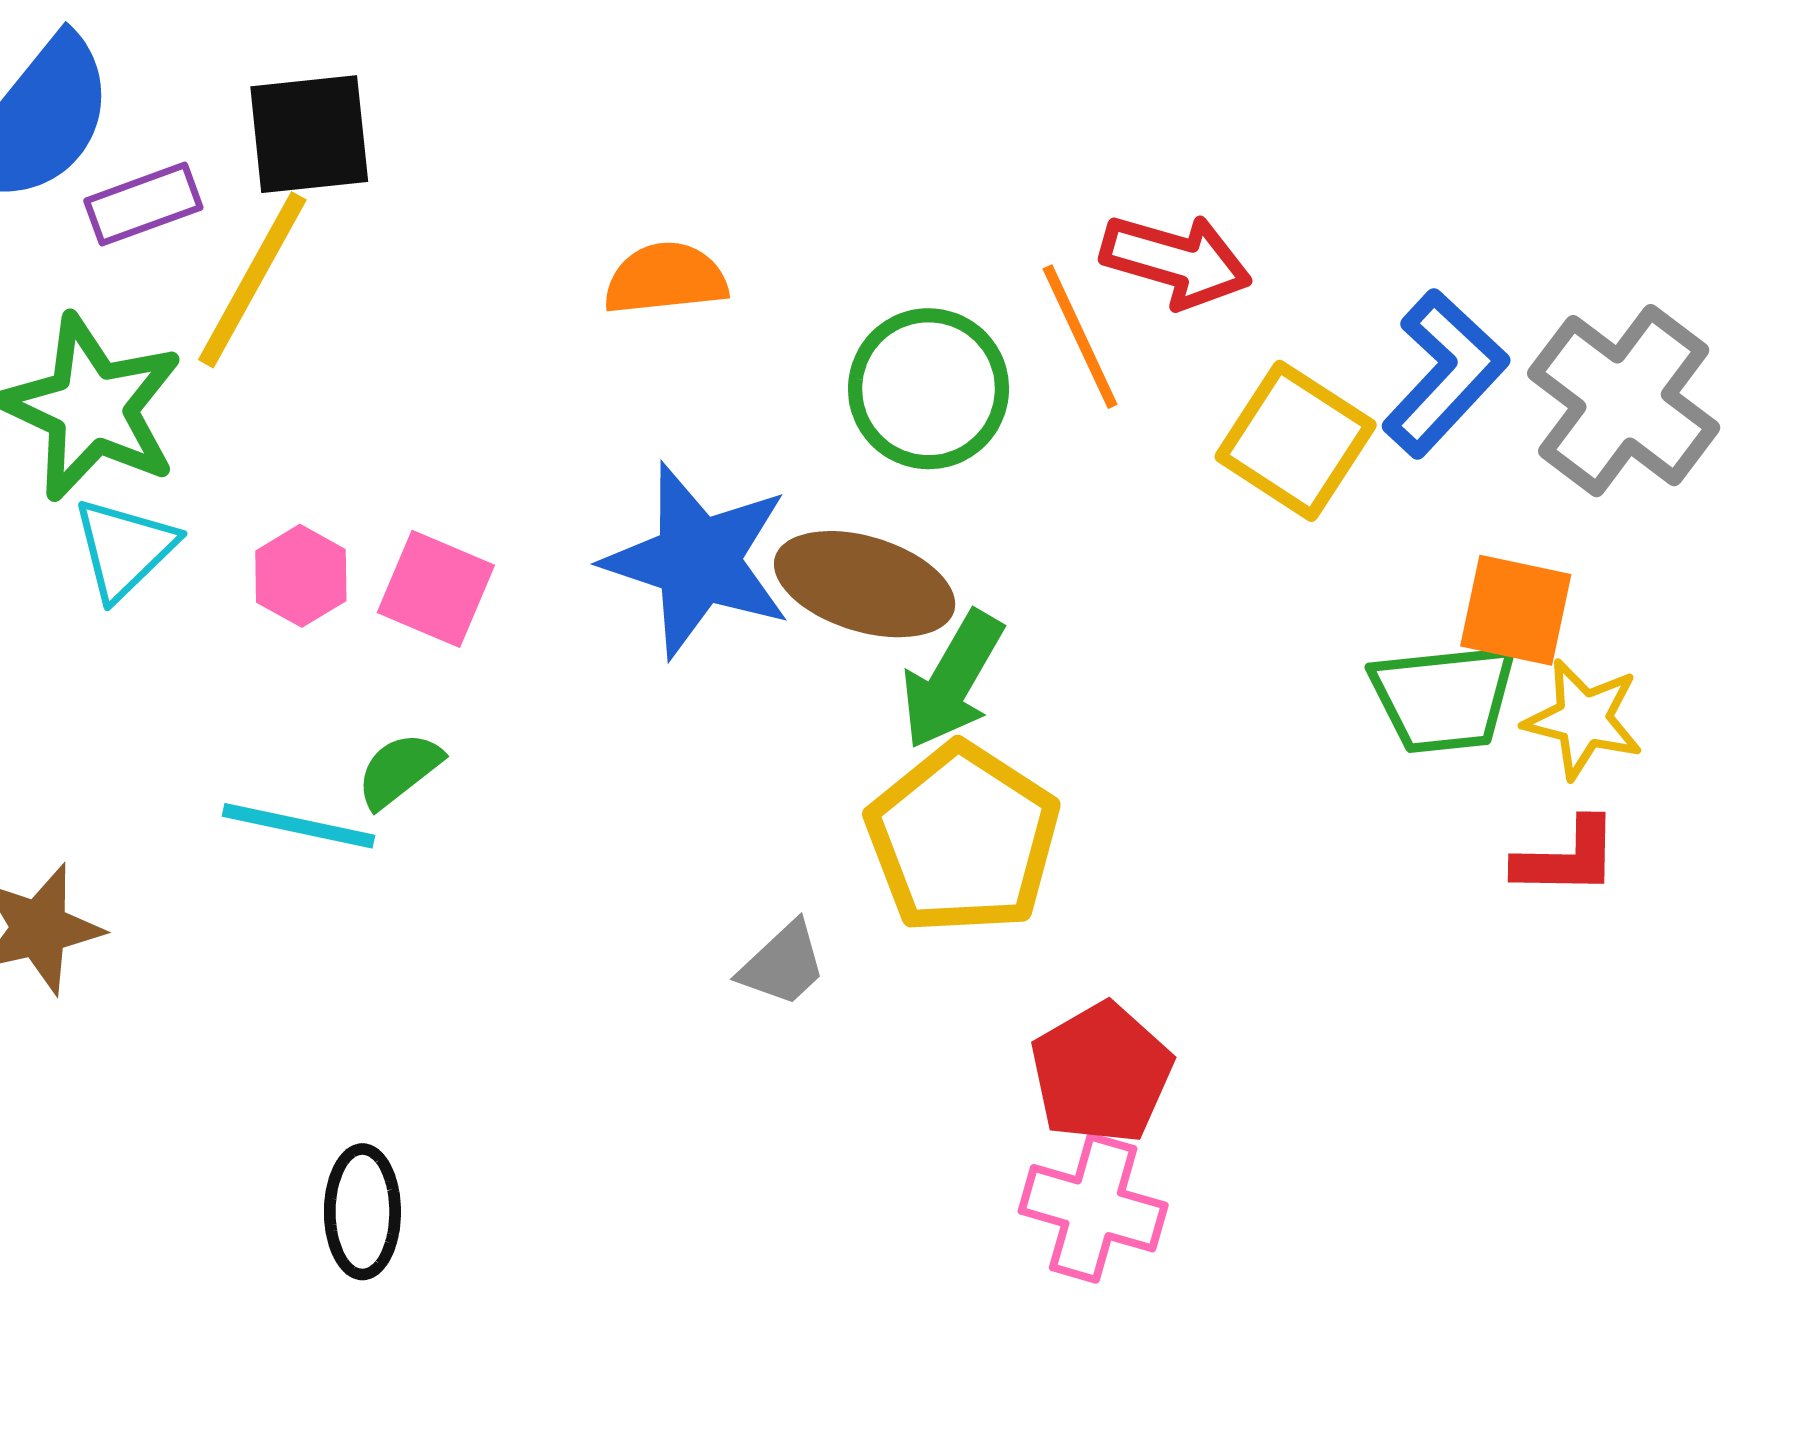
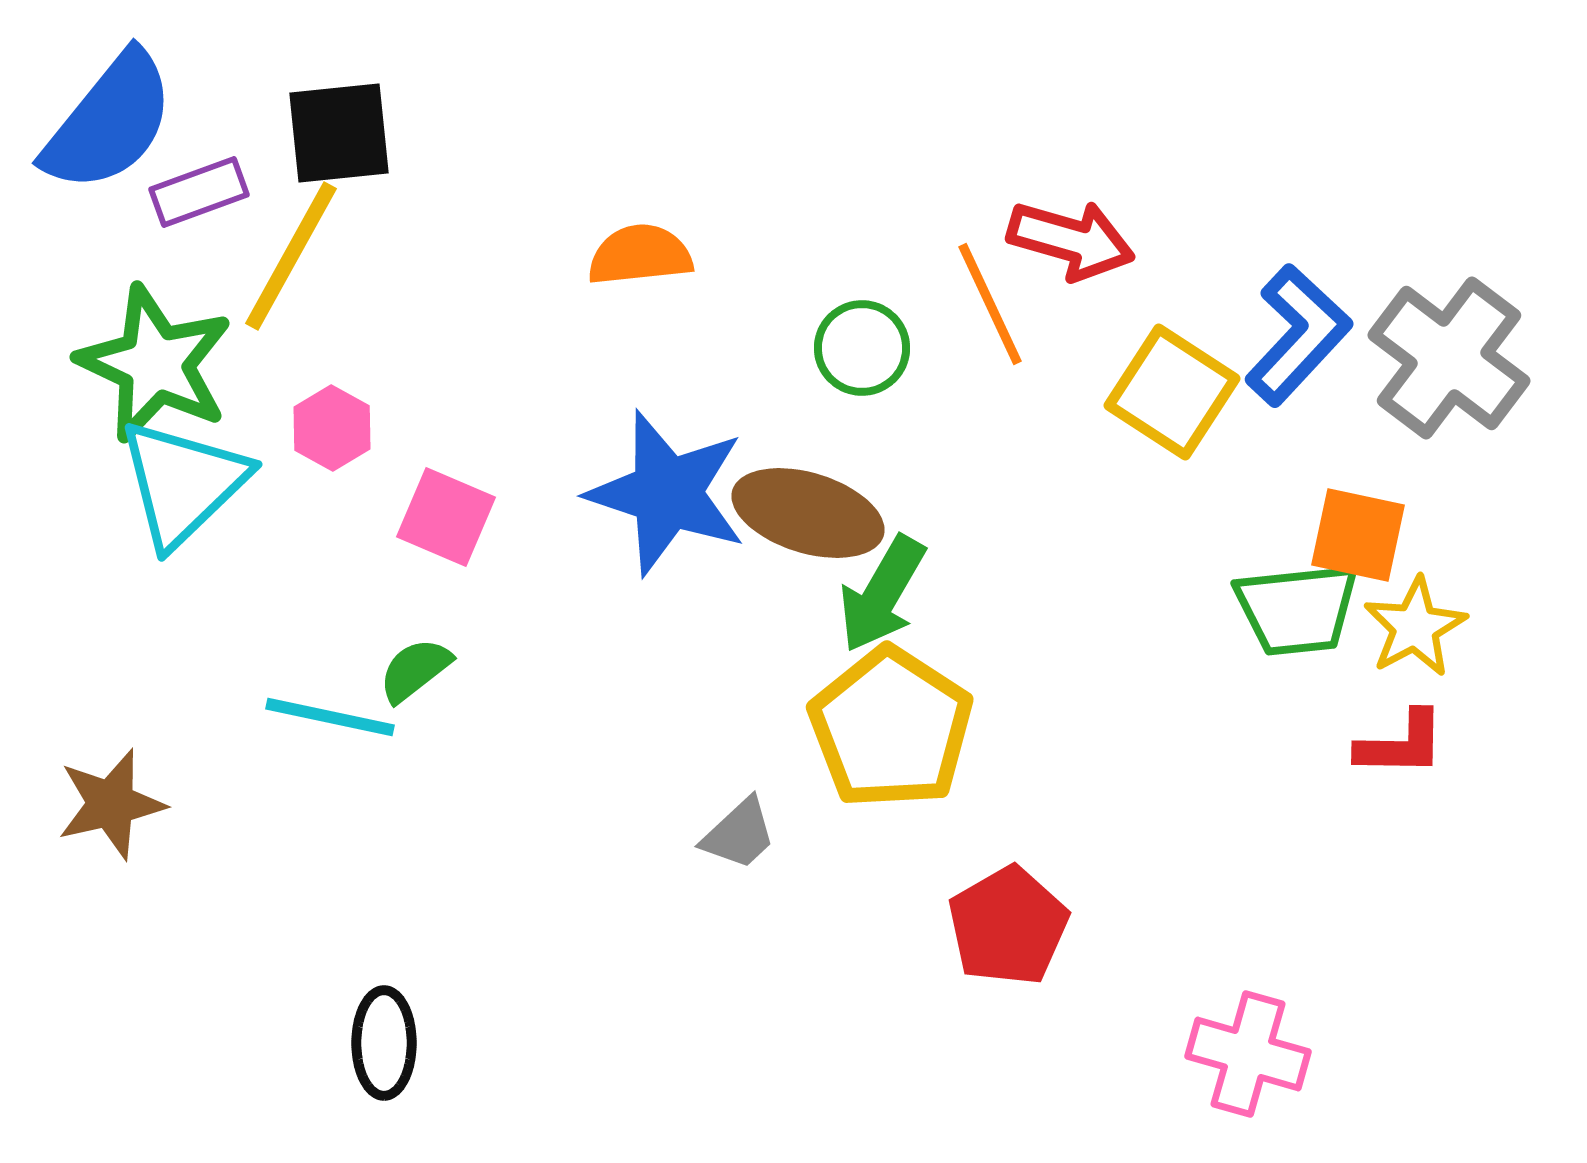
green circle: (929, 389) -> (862, 348), size x0.7
cyan triangle: (124, 549) -> (183, 483), size x1.5
pink hexagon: (301, 576) -> (332, 428), moved
yellow star: (1583, 719) -> (1415, 627), turned 30
pink cross: (1093, 1208) -> (1248, 1054), moved

